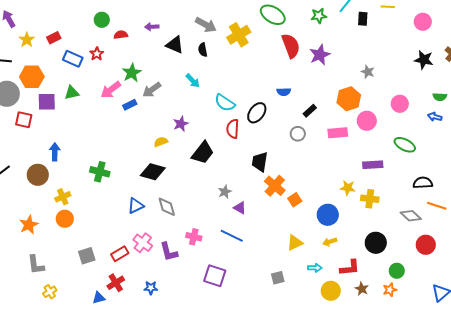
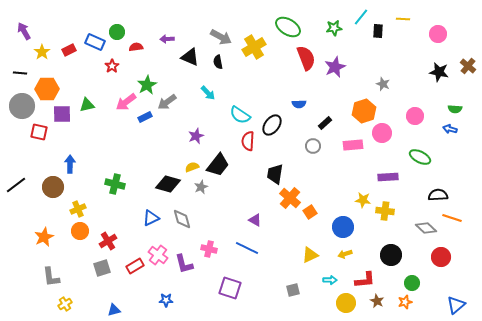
blue rectangle: (73, 59) -> (95, 42), moved
yellow semicircle: (161, 142) -> (192, 167), moved
gray star: (225, 192) -> (201, 187), moved
red cross: (116, 283) -> (108, 241), moved

